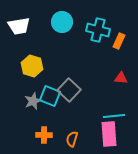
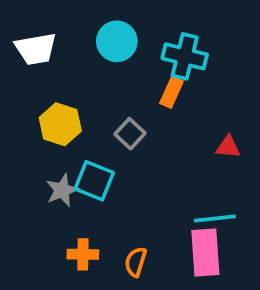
orange rectangle: (119, 41) -> (171, 92), moved
gray square: (69, 90) -> (130, 134), moved, size x0.7

